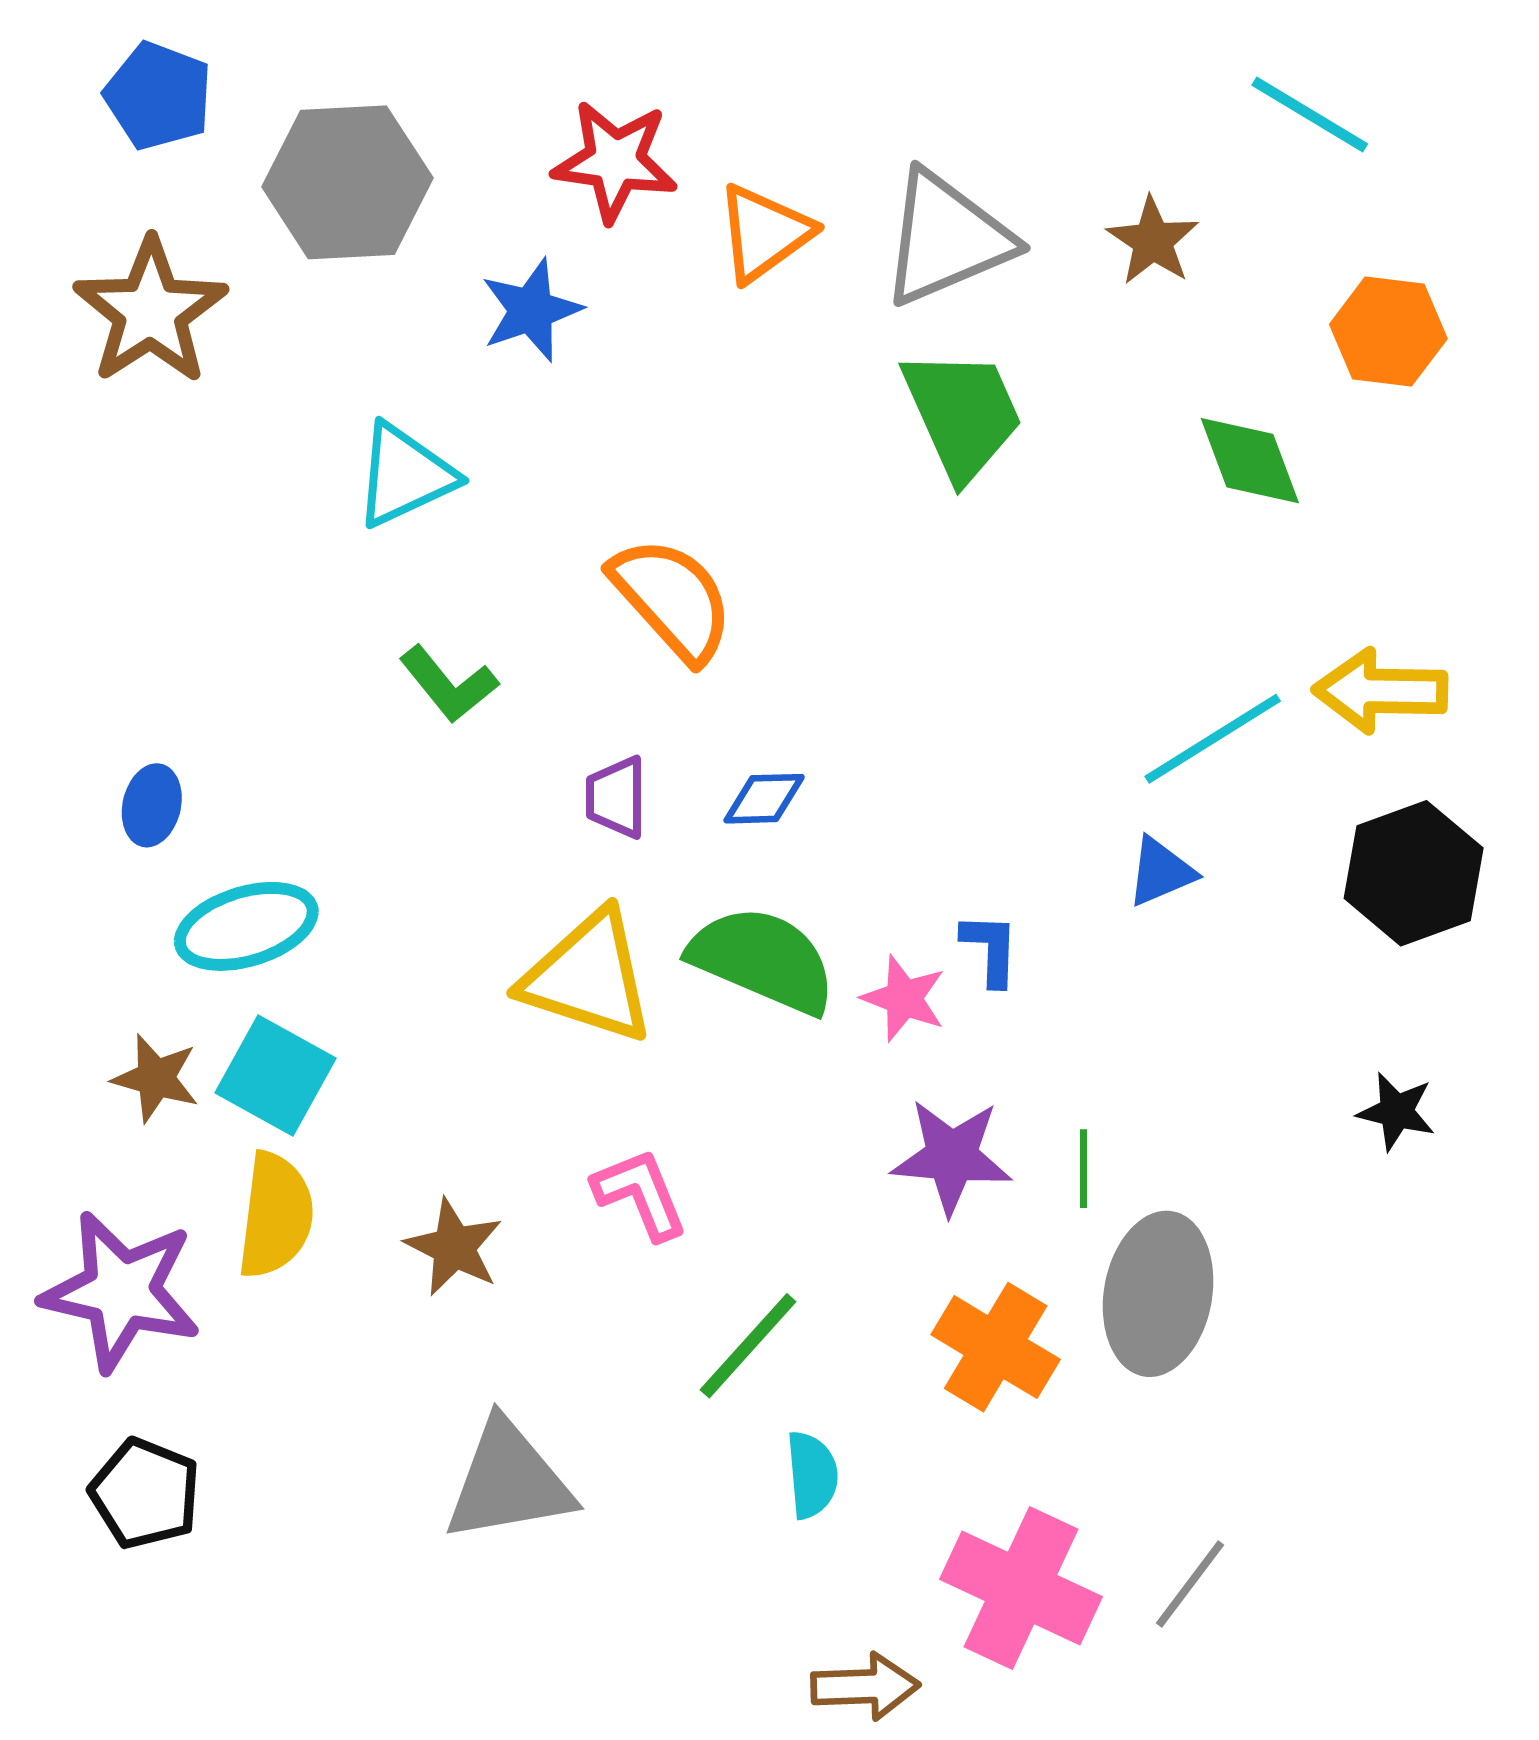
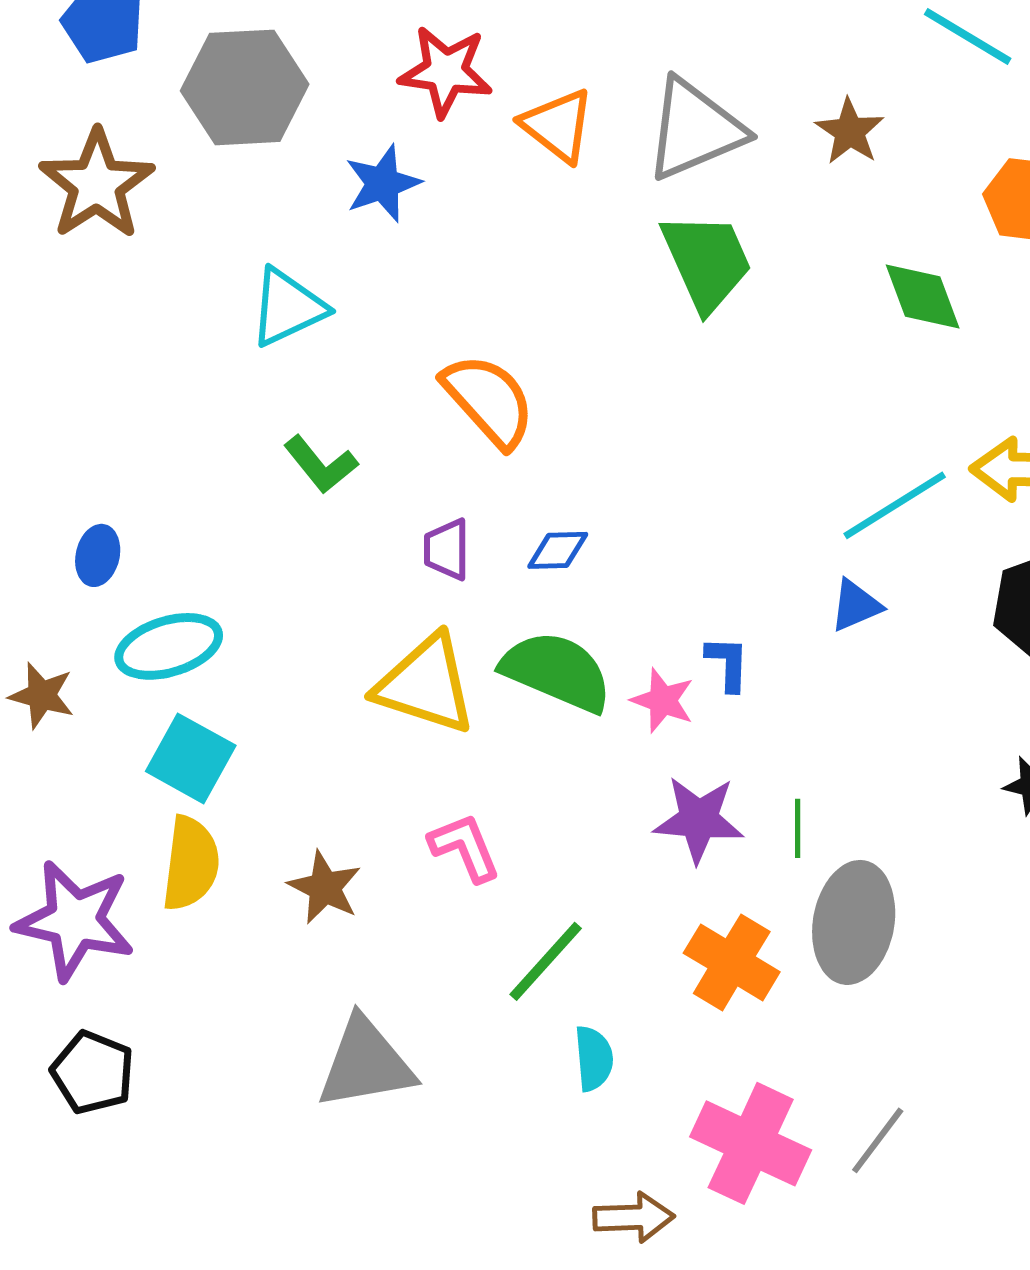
orange triangle: (764, 233) -> (558, 125), turned -46
brown star: (156, 1078) -> (42, 695), moved

